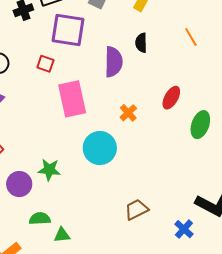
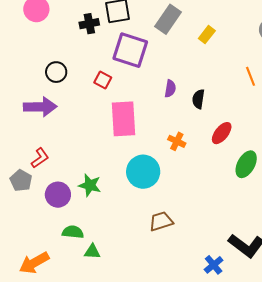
black semicircle: (141, 43) -> (198, 99), moved
purple semicircle: (114, 62) -> (170, 89), size x0.6
orange cross: (128, 113) -> (177, 141), turned -30
brown trapezoid: (136, 210) -> (161, 221), moved

